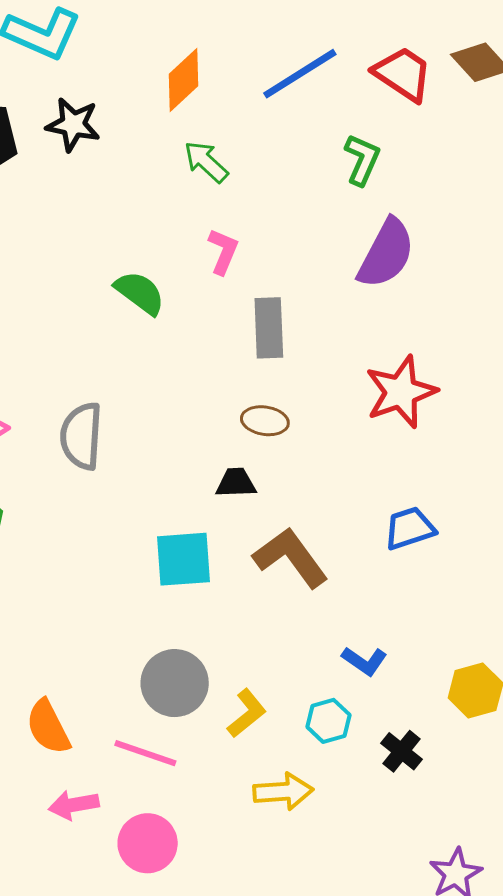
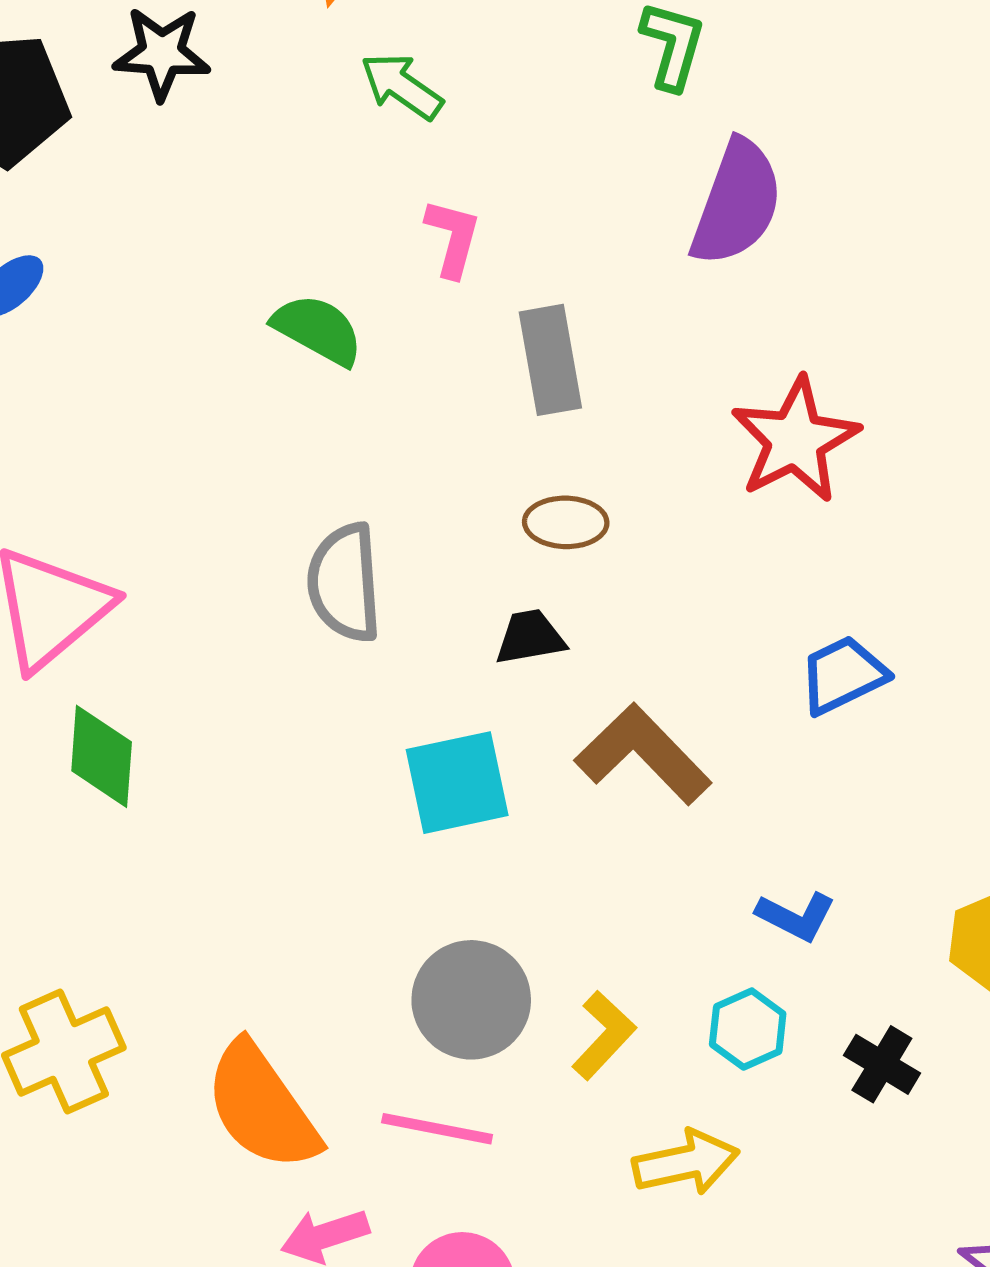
gray semicircle: (81, 436) -> (344, 583), moved
orange semicircle: (48, 727) -> (262, 1107), size x1.4

